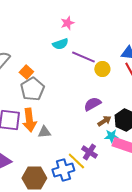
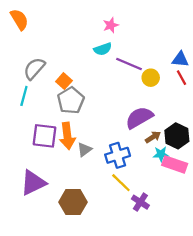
purple semicircle: (92, 104) -> (139, 118), size x1.4
gray triangle: (44, 132) -> (84, 150), turned -32
purple cross: (89, 152) -> (140, 202), moved
blue cross: (63, 170) -> (118, 155), moved

